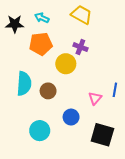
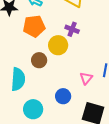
cyan semicircle: (24, 84) -> (18, 79), moved
brown circle: (48, 91) -> (39, 60), moved

